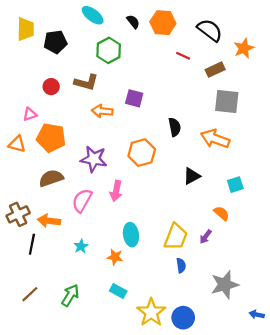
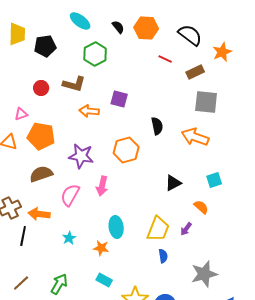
black triangle: (192, 176) -> (173, 183), moved

